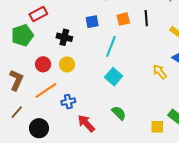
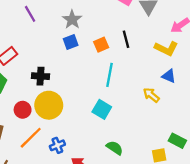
blue square: (92, 22) -> (71, 42), moved
cyan line: (111, 47) -> (110, 75), moved
yellow circle: (67, 64) -> (49, 105), size x1.6

